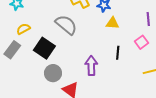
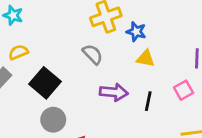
gray semicircle: (66, 25) -> (93, 54), moved, size x0.7
purple arrow: (91, 66) -> (114, 92), moved, turned 90

